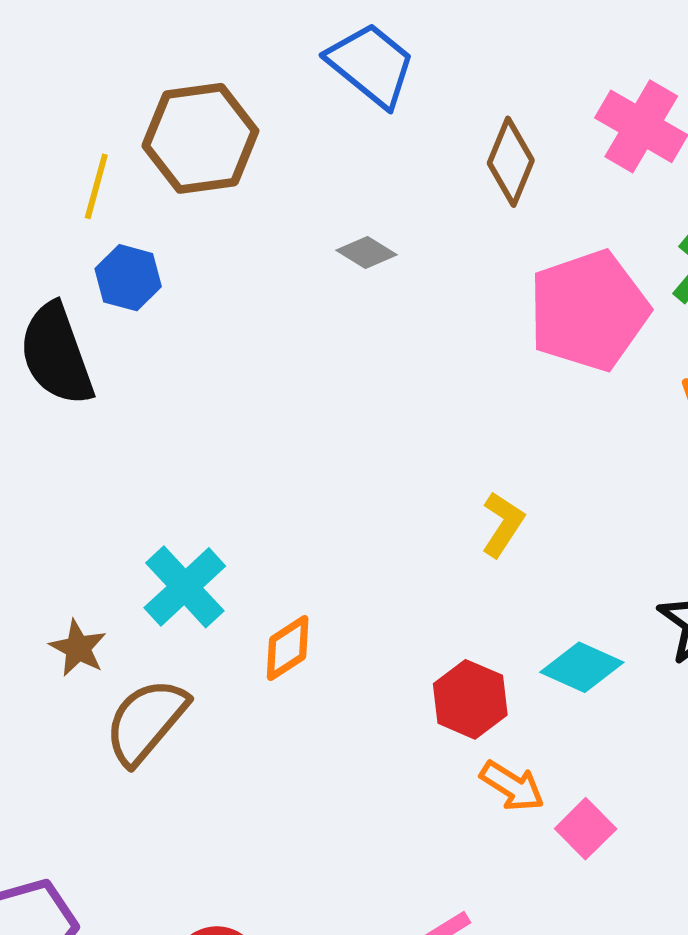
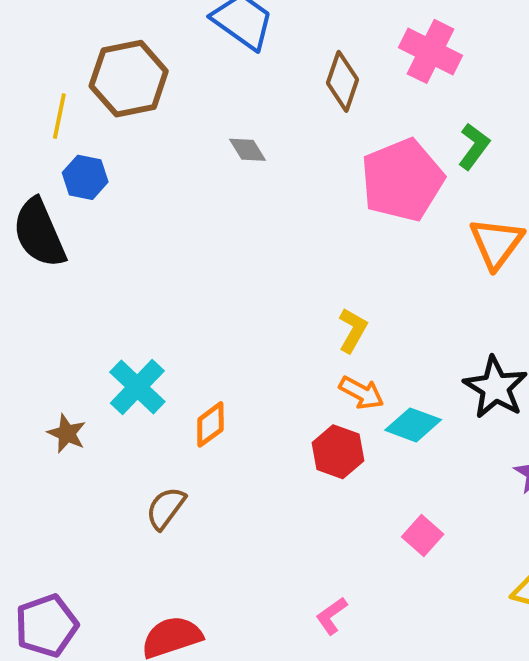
gray diamond: (366, 252) -> (248, 150), turned 30
brown semicircle: (146, 721) -> (166, 508), moved, size x0.7
orange arrow: (512, 786) -> (361, 393), moved

